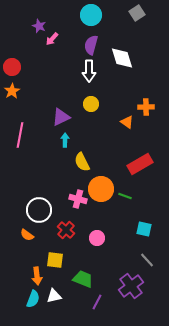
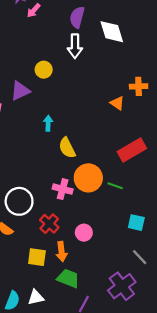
yellow circle: (91, 104) -> (44, 70), moved
purple triangle: (61, 117) -> (20, 91), moved
orange arrow: (37, 276) -> (62, 252), moved

